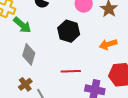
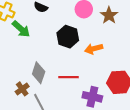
orange arrow: (108, 44) -> (94, 49), moved
gray diamond: (29, 54) -> (39, 73), moved

